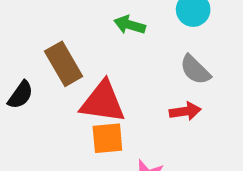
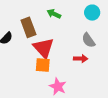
green arrow: (130, 25) -> (54, 14), moved
red triangle: (103, 102) -> (43, 48), turned 30

